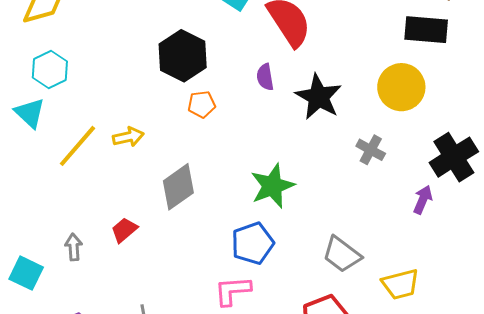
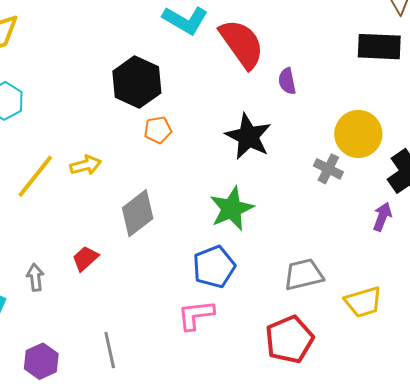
purple semicircle: (265, 77) -> (287, 81), moved
yellow circle: (401, 87) -> (358, 134), moved
black star: (319, 97) -> (248, 137), moved
gray trapezoid: (342, 254) -> (304, 274), turned 132

